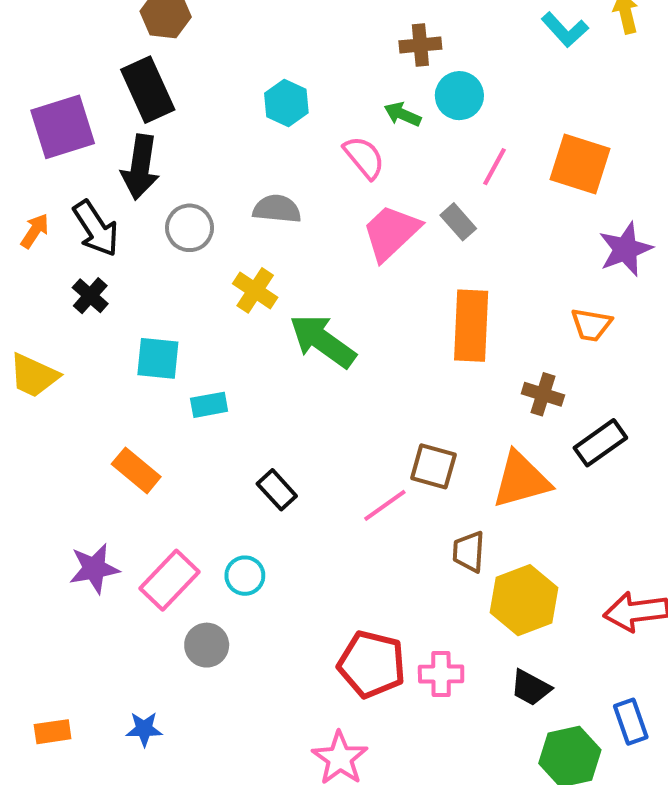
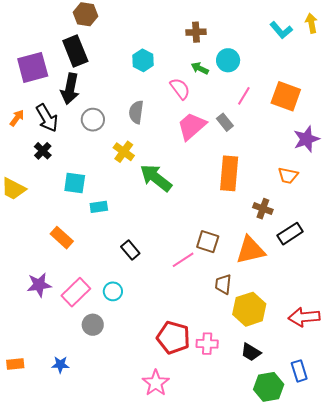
brown cross: (420, 45) -> (196, 32), moved
gray semicircle: (277, 209) -> (136, 112), turned -90

